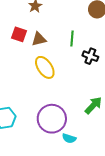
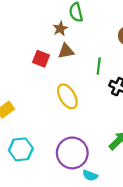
brown triangle: (39, 39) -> (66, 51), moved

